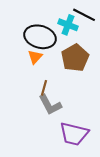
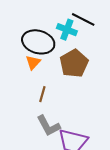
gray L-shape: (50, 105) -> (48, 126), moved

